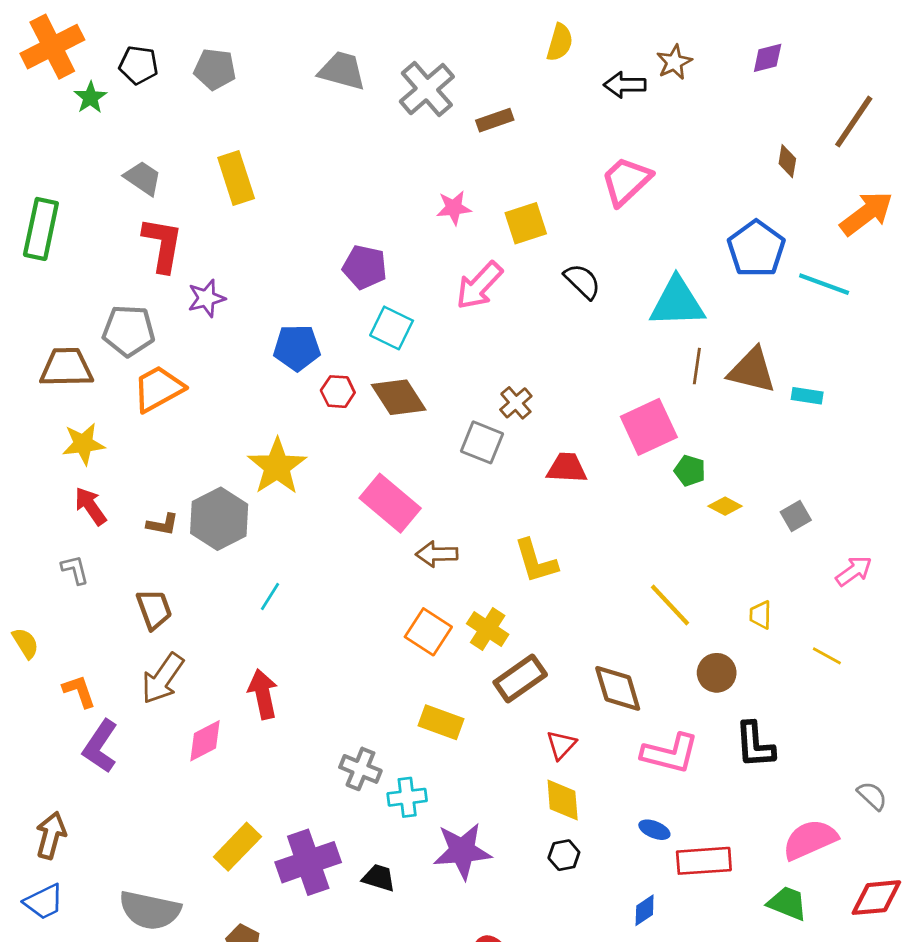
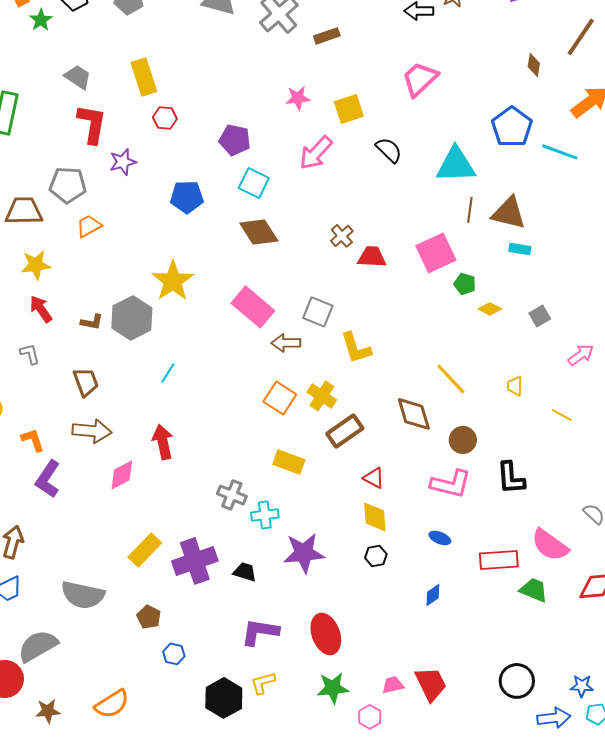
orange trapezoid: (158, 389) -> (89, 226), size x0.7
red hexagon: (338, 392) -> (165, 118), moved
cyan rectangle: (807, 396) -> (520, 249), moved
gray square: (482, 442) -> (318, 312), moved
red trapezoid: (567, 468) -> (372, 257), moved
brown circle: (717, 673) -> (463, 440), moved
brown arrow: (163, 678) -> (92, 431), turned -120
brown diamond: (618, 688) -> (414, 414), moved
red triangle: (561, 745) -> (374, 478), turned -45
pink semicircle: (810, 840) -> (550, 545), turned -120
red rectangle: (704, 861) -> (499, 560), moved

